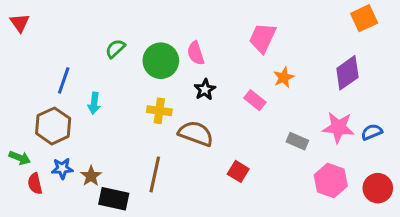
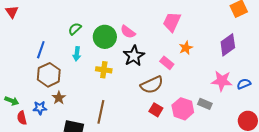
pink semicircle: (196, 53) -> (128, 32), turned -35
black star: (205, 90) -> (134, 56), size x1.5
cyan arrow: (94, 103) -> (77, 54), moved
brown hexagon: (53, 126) -> (49, 75), moved
brown semicircle: (196, 134) -> (152, 85), moved, turned 135
gray rectangle: (297, 141) -> (205, 104), moved
brown star: (91, 176) -> (59, 98), moved
pink hexagon: (331, 181) -> (183, 109), moved

